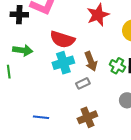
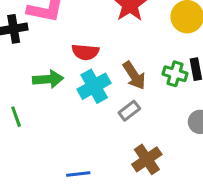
red semicircle: (62, 39) -> (85, 52), size x0.7
green arrow: (23, 50) -> (48, 79), moved

